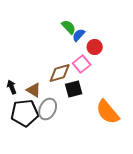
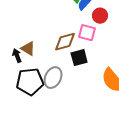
pink square: (82, 64) -> (87, 33), turned -36
brown triangle: (34, 90) -> (28, 49), moved

